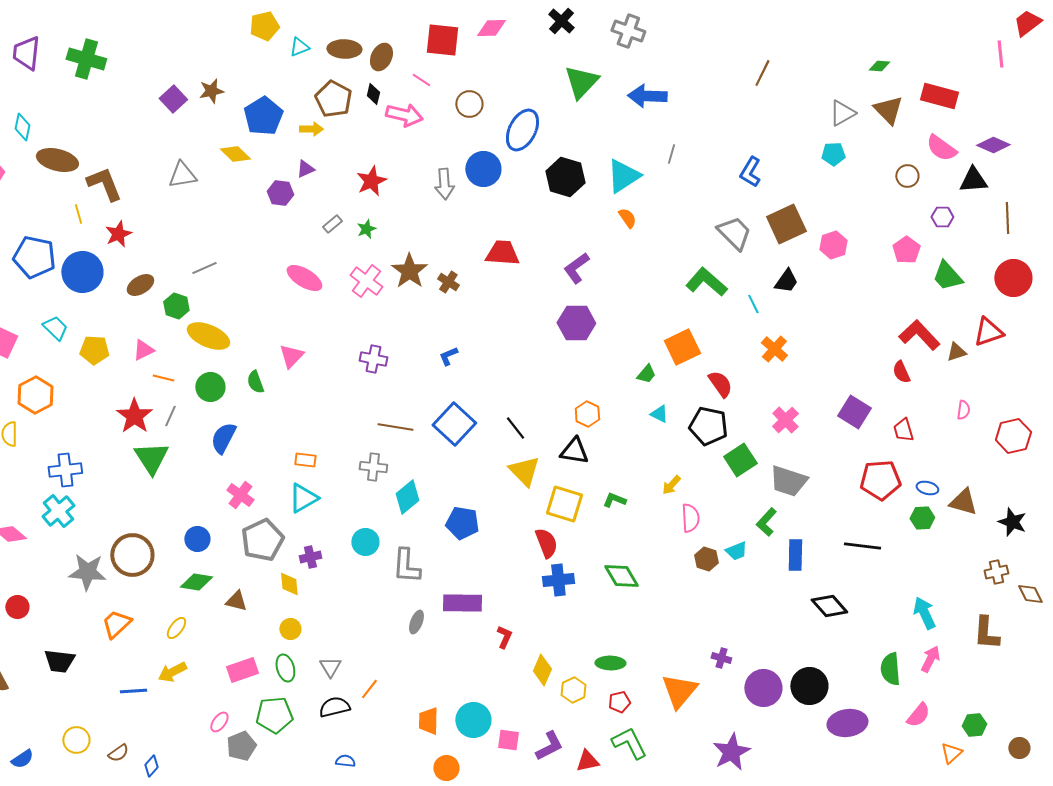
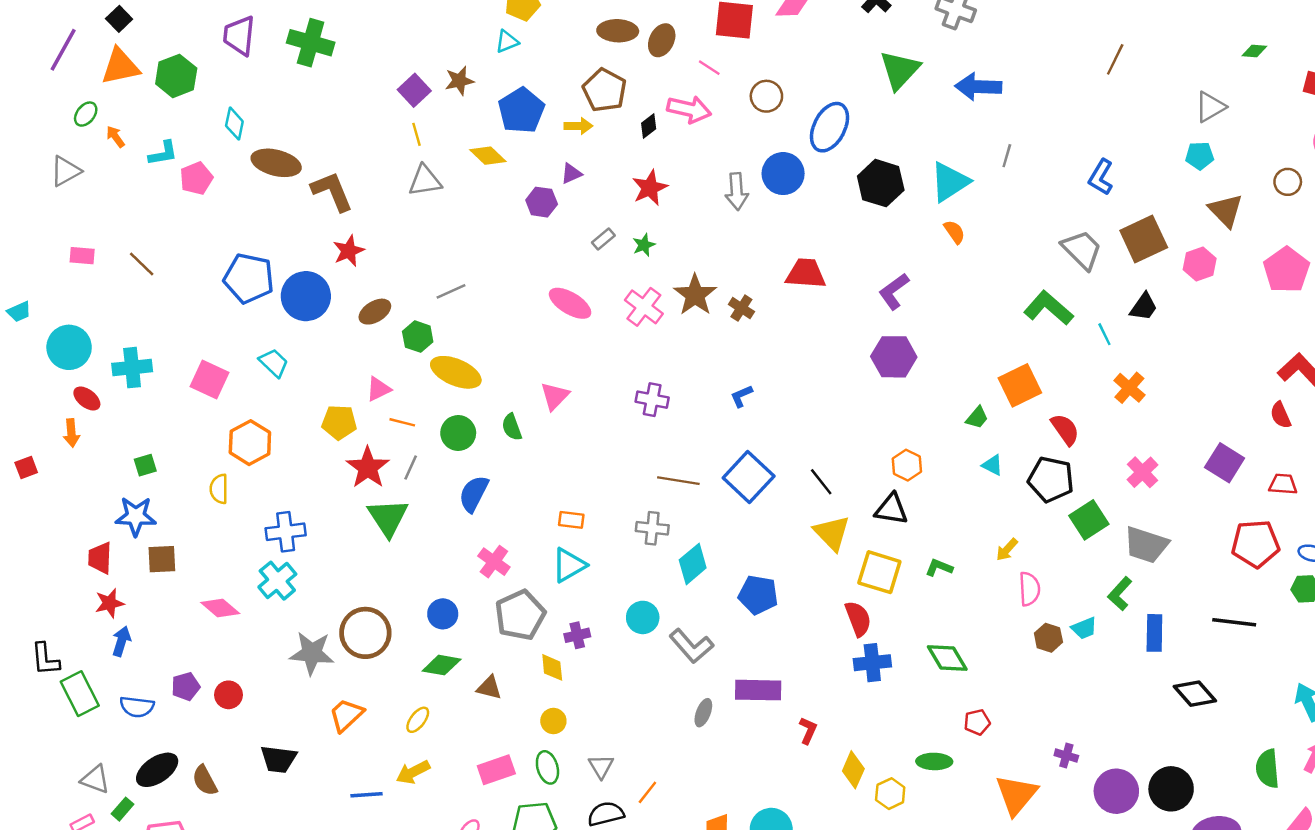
cyan triangle: (299, 47) -> (507, 41), moved
black diamond: (373, 94) -> (649, 126), moved, turned 40
brown triangle: (888, 110) -> (1226, 210), moved
yellow line: (78, 214) -> (417, 134), moved
pink pentagon: (906, 250) -> (1287, 270), size x1.4
yellow pentagon: (94, 350) -> (339, 422), moved
red trapezoid: (903, 430) -> (1283, 484), turned 110
gray L-shape: (406, 566) -> (691, 646), turned -45
red pentagon: (619, 702) -> (977, 722), moved

